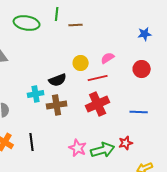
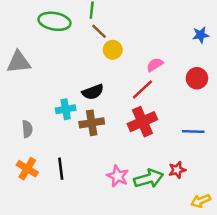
brown line: (76, 25) -> (99, 31), moved, turned 48
yellow circle: (81, 63) -> (113, 50), moved
red line: (98, 78) -> (142, 89), turned -30

